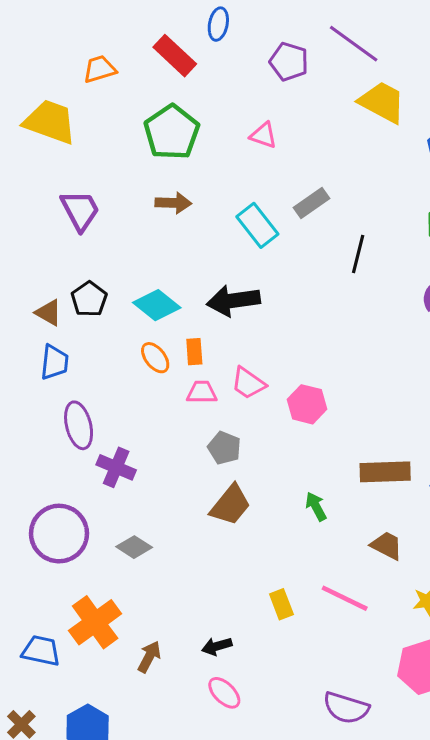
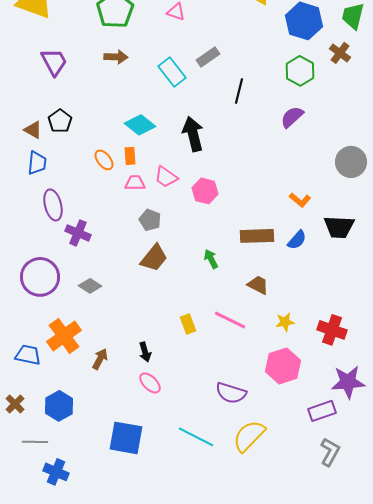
black arrow: (233, 301) -> (193, 134), moved, turned 84
cyan diamond: (157, 305) -> (140, 125), moved
black arrow: (217, 646) -> (145, 352), turned -90

